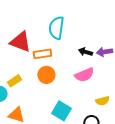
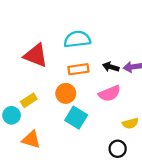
cyan semicircle: (56, 28) -> (77, 39), turned 75
orange rectangle: (42, 54) -> (78, 69), moved
cyan square: (61, 111) -> (76, 118), moved

